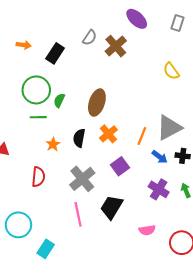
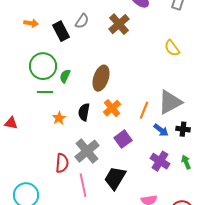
gray semicircle: (90, 38) -> (82, 21), moved
black rectangle: (55, 53) -> (61, 31), turned -60
red semicircle: (38, 177) -> (62, 163), moved

